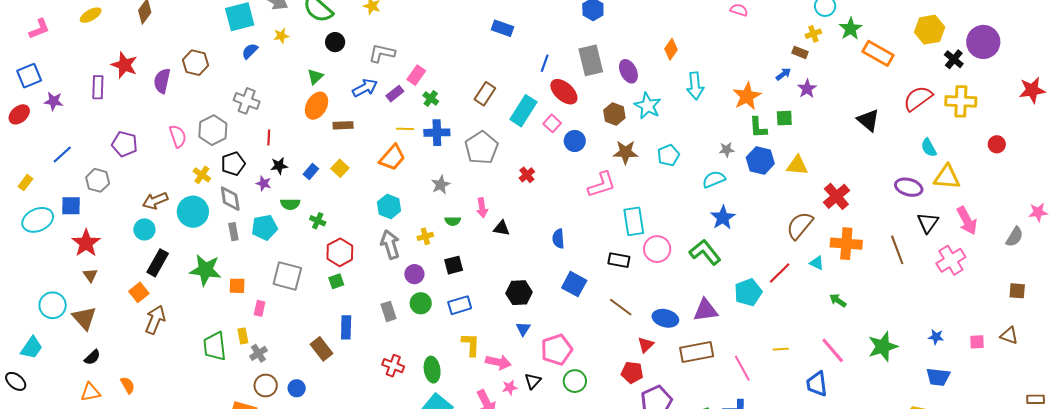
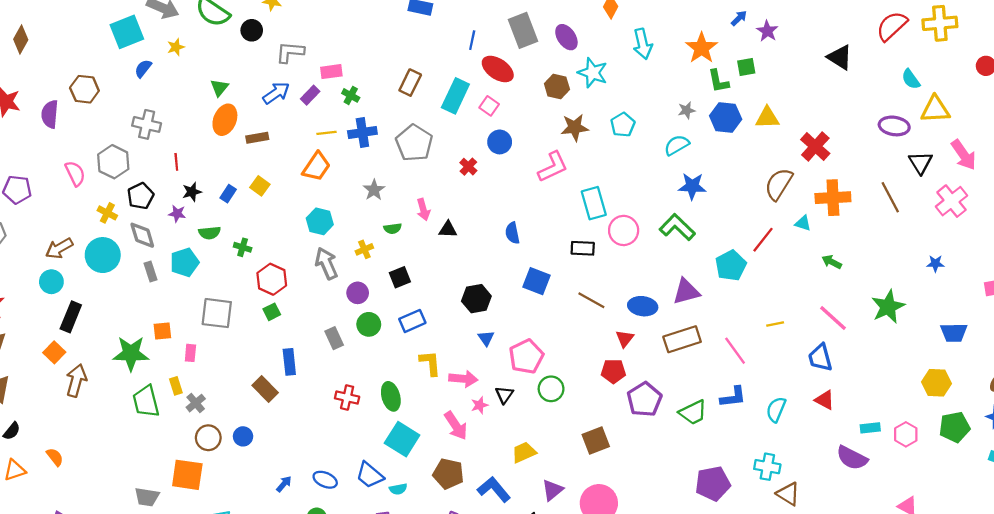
black circle: (335, 42) -> (252, 30), moved
pink rectangle: (416, 75) -> (331, 72), turned 54
blue circle: (575, 141) -> (500, 142), moved
blue star: (723, 218) -> (692, 186), turned -30
green star: (205, 270) -> (131, 353), moved
blue star: (936, 337) -> (935, 264), moved

